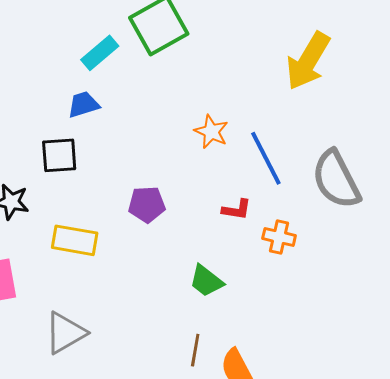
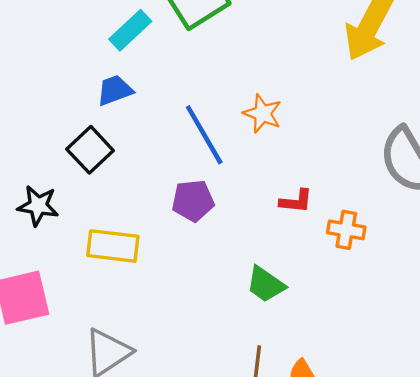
black square: (59, 155) -> (90, 150), turned -36
blue line: (266, 158) -> (204, 135), moved

